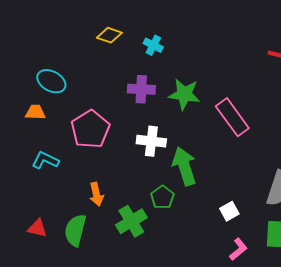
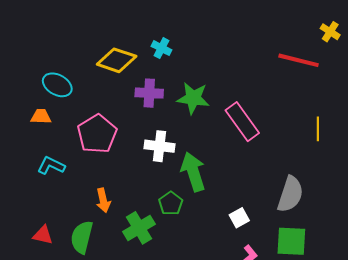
yellow diamond: (109, 35) -> (117, 60), moved, size x1.5

